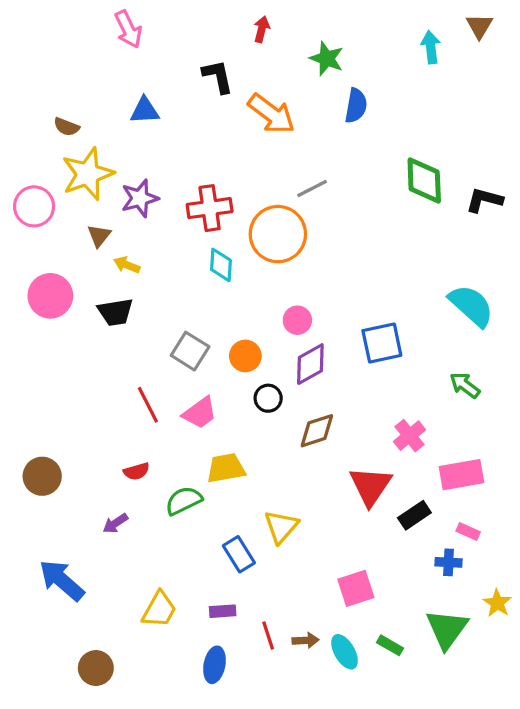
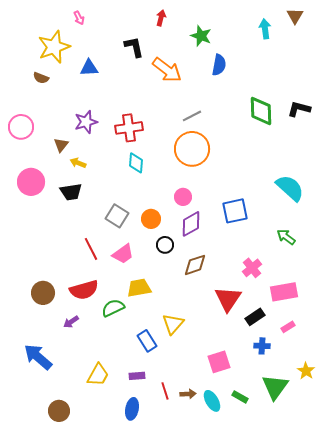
pink arrow: (128, 29) -> (79, 18), size x0.6
yellow star: (88, 174) -> (54, 47), moved
black L-shape: (484, 200) -> (299, 109), moved
orange circle: (278, 234) -> (192, 149), moved
red semicircle: (136, 471) -> (84, 290), size x1.8
brown circle: (42, 476) -> (43, 293), moved
pink rectangle: (468, 532) -> (288, 327), turned -56
blue cross: (449, 562) -> (262, 346), moved

